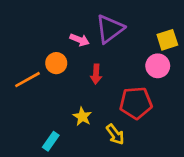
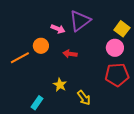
yellow square: (167, 40) -> (122, 29), turned -35
red arrow: (96, 74) -> (70, 54), turned 96
red pentagon: (136, 103) -> (117, 75), moved

